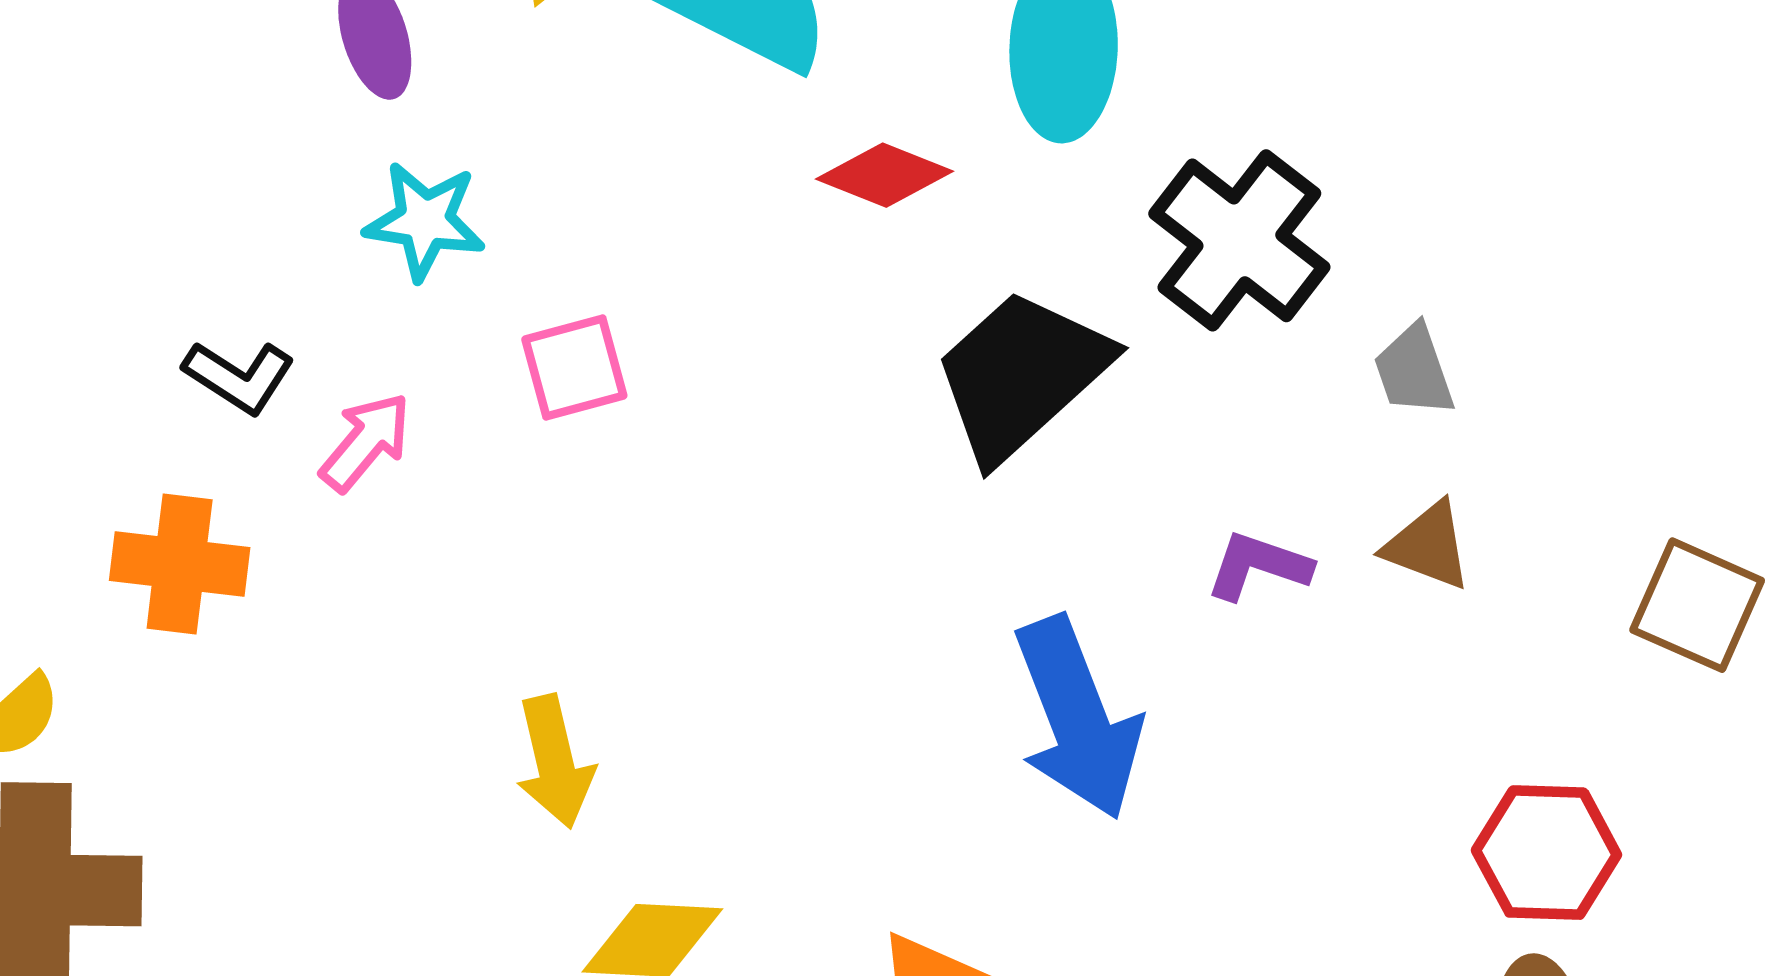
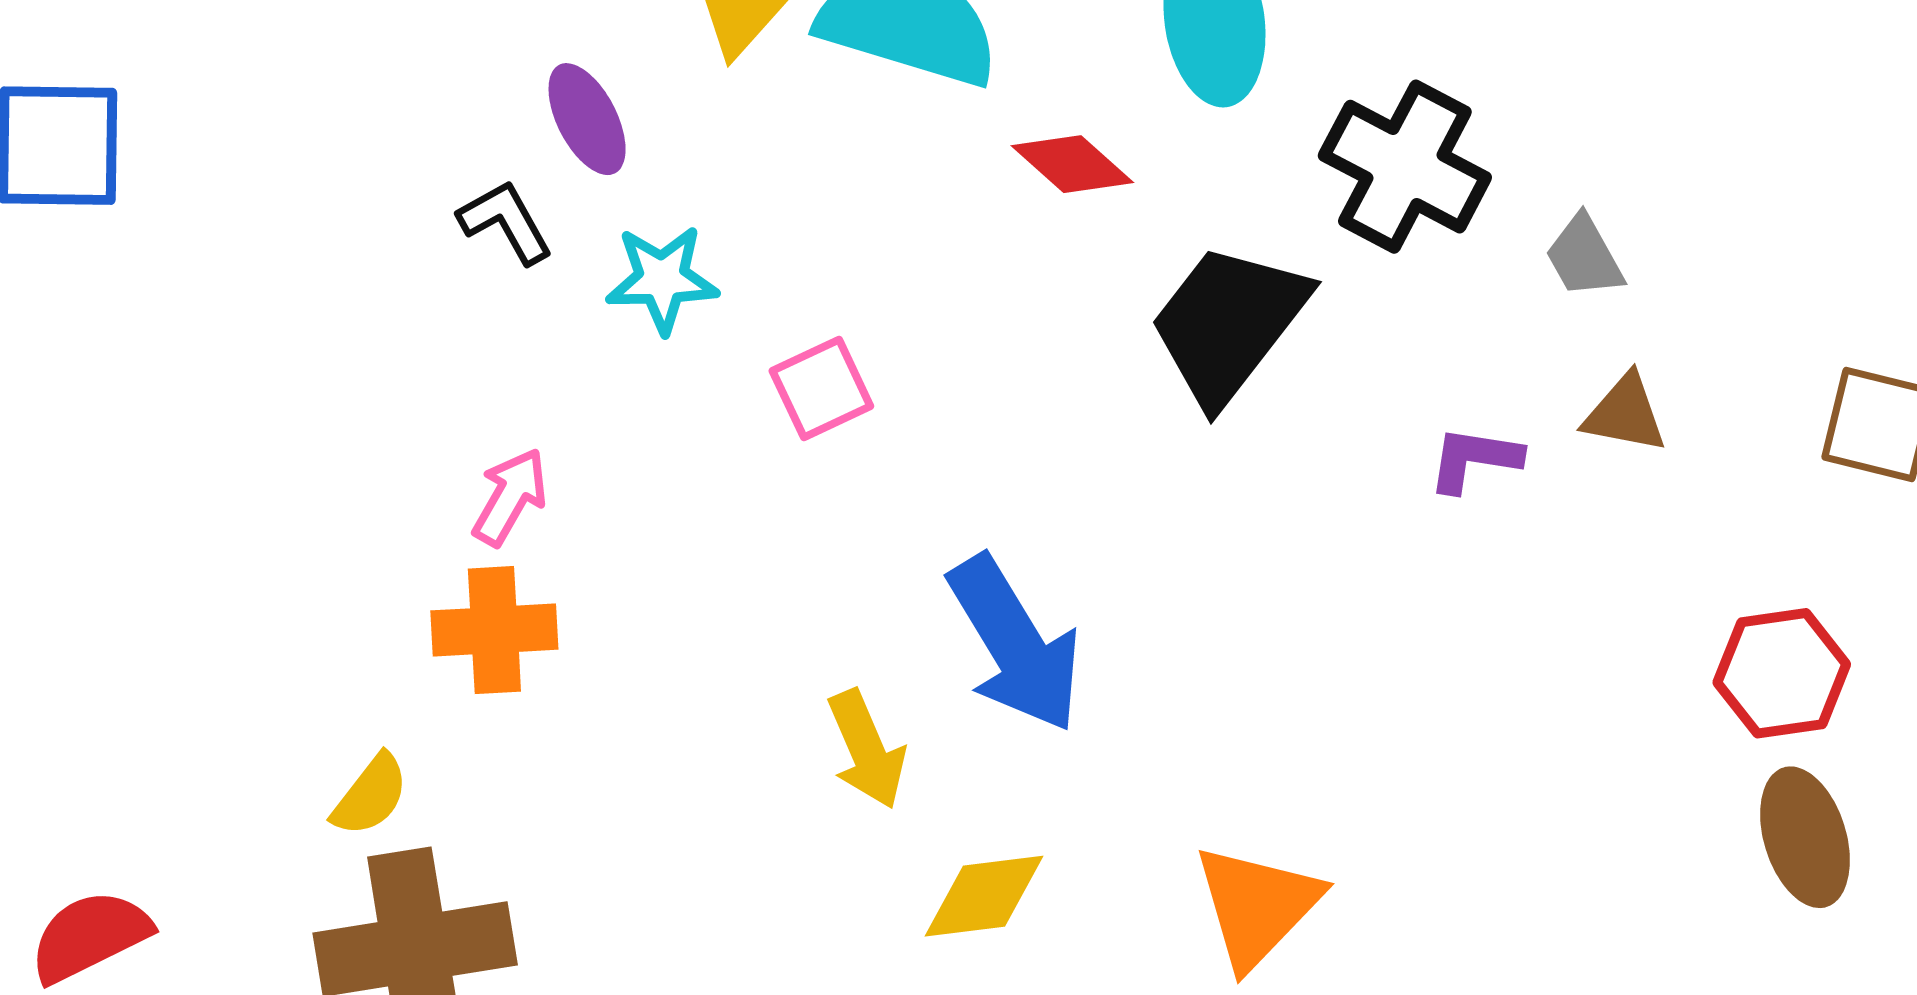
red diamond: (885, 175) -> (1072, 164), turned 30
black L-shape: (239, 377) -> (506, 222), moved, turned -142
pink arrow: (366, 442) -> (510, 497), moved
blue arrow: (1078, 718) -> (1015, 644), moved

